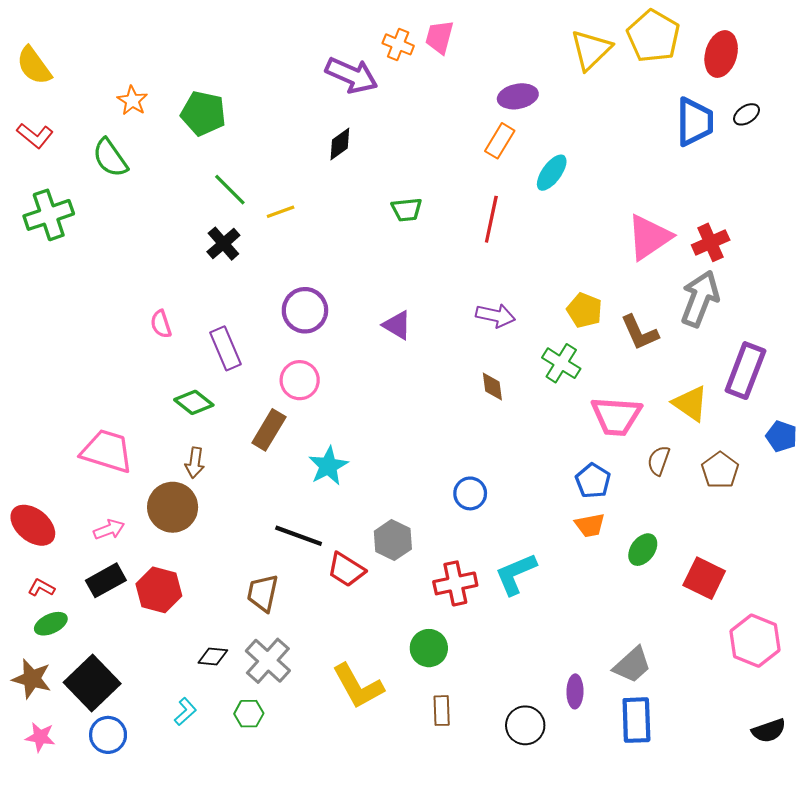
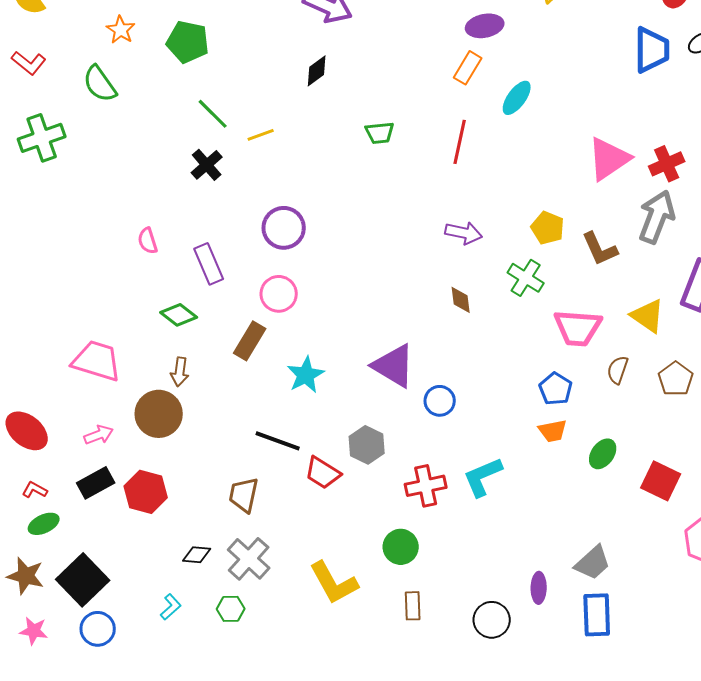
purple triangle: (397, 325) -> (394, 366), moved, size x1.6

